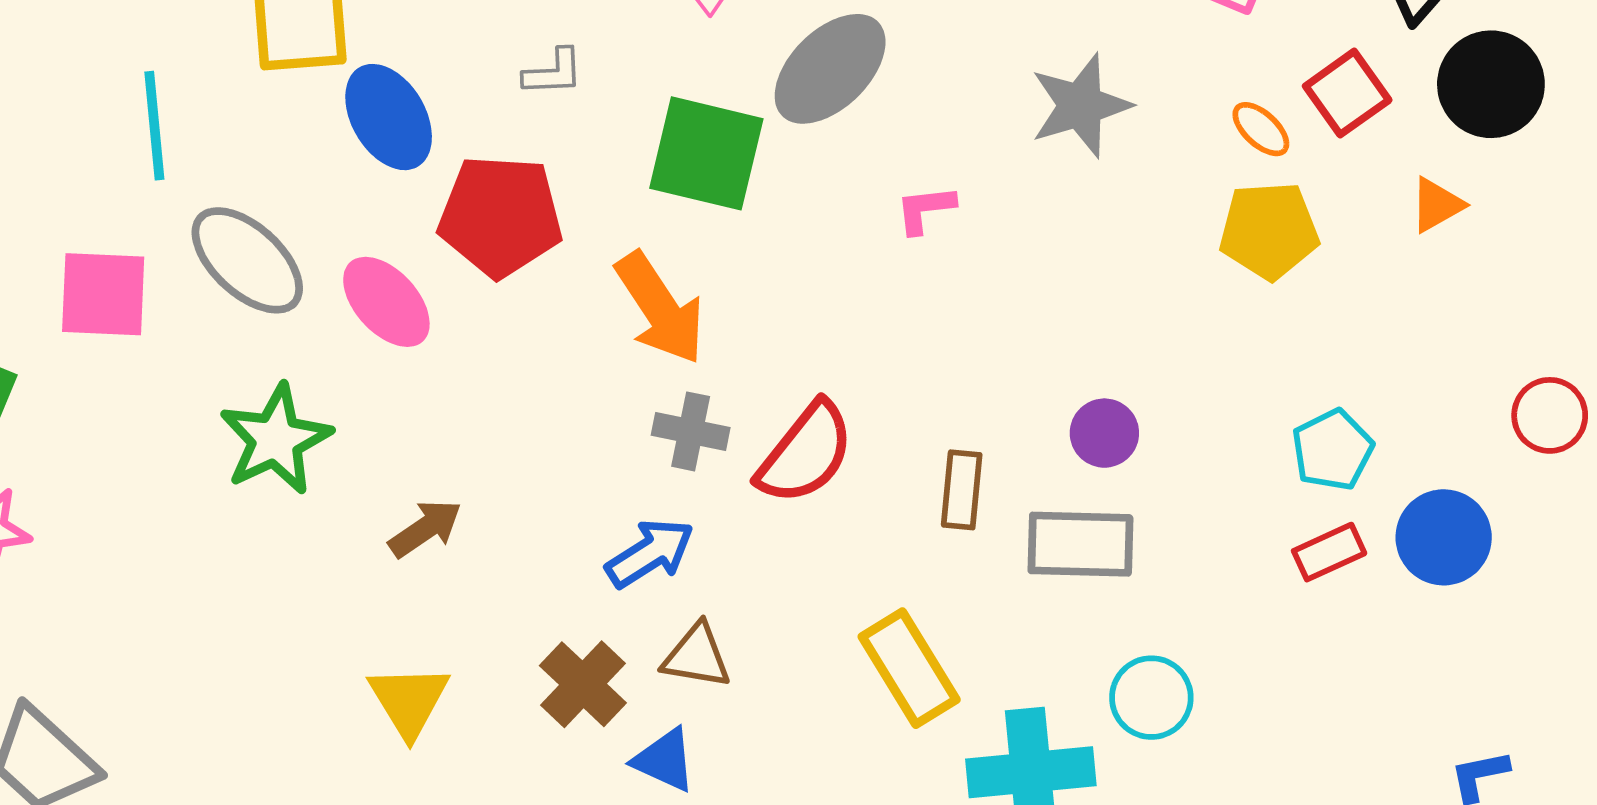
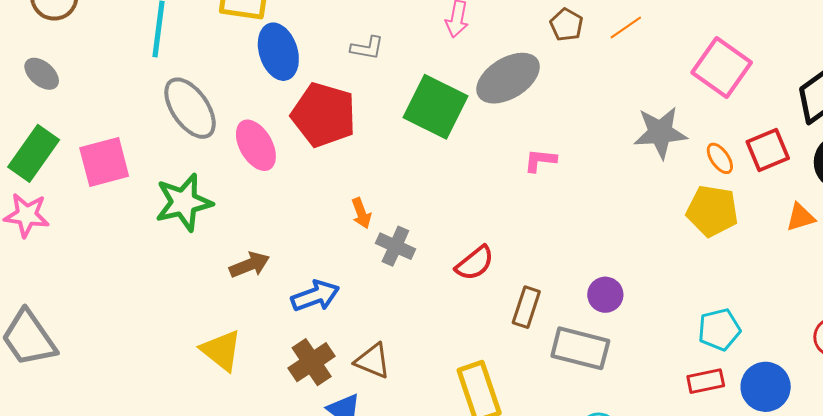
gray star: (1081, 106) -> (660, 132), moved
pink square: (103, 294) -> (104, 162), moved, turned -30
orange arrow: (660, 308) -> (361, 213), moved, size x0.5
red semicircle: (805, 453) -> (475, 263), moved, size x0.7
blue arrow: (650, 553) -> (315, 296), moved
yellow triangle: (409, 701) -> (221, 350), turned -33

